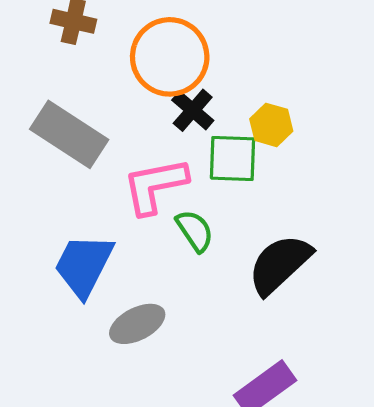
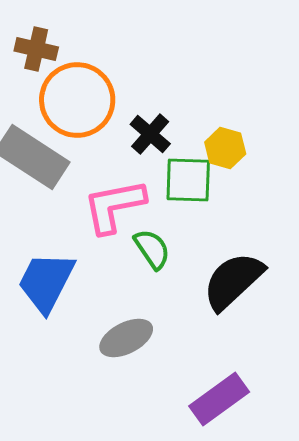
orange circle: (170, 57) -> (77, 100), moved
gray ellipse: (137, 324) -> (126, 338), moved

